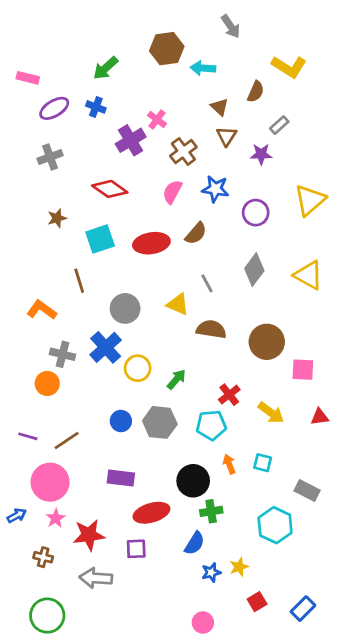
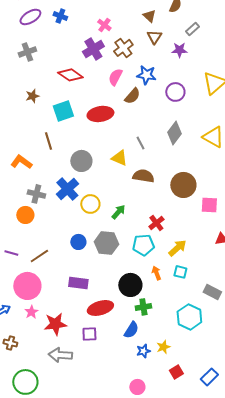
purple cross: (131, 140) -> (93, 49), moved
brown semicircle: (196, 233) -> (132, 96), moved
yellow arrow: (271, 413) -> (177, 248), moved, turned -78
brown cross: (43, 557) -> (10, 343), moved

